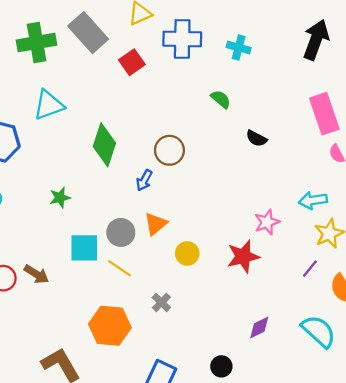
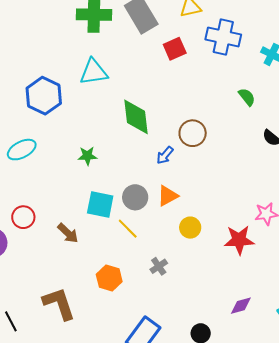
green diamond: (104, 145) -> (136, 117), turned -36
brown arrow: (36, 274) -> (68, 233), moved
orange hexagon: (110, 326) -> (109, 278), size x0.7

